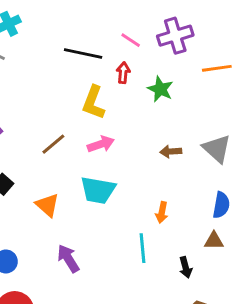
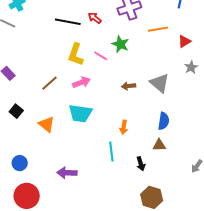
pink line: (131, 40) -> (101, 56), moved
red arrow: (123, 73) -> (95, 18), moved, turned -56
purple arrow: (68, 259) -> (67, 173), moved, turned -54

